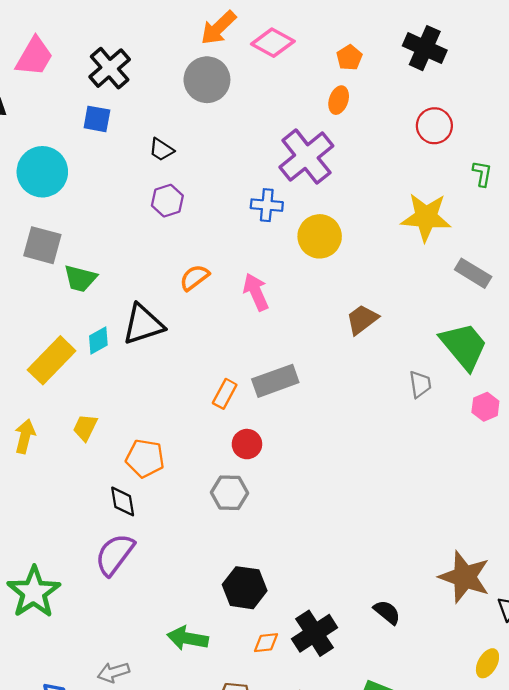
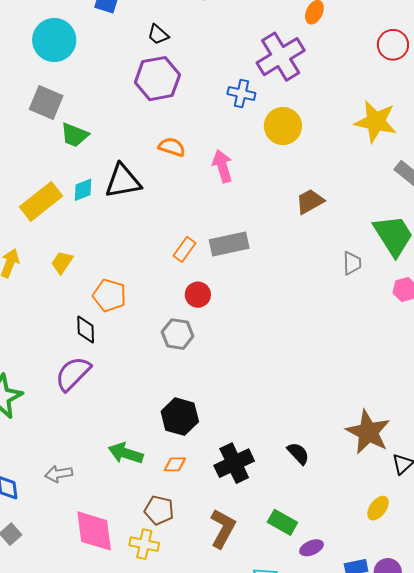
purple hexagon: (167, 201) -> (157, 79), size x1.6
orange semicircle: (194, 277) -> (172, 147), turned 48
orange diamond: (266, 643) -> (175, 464), moved

